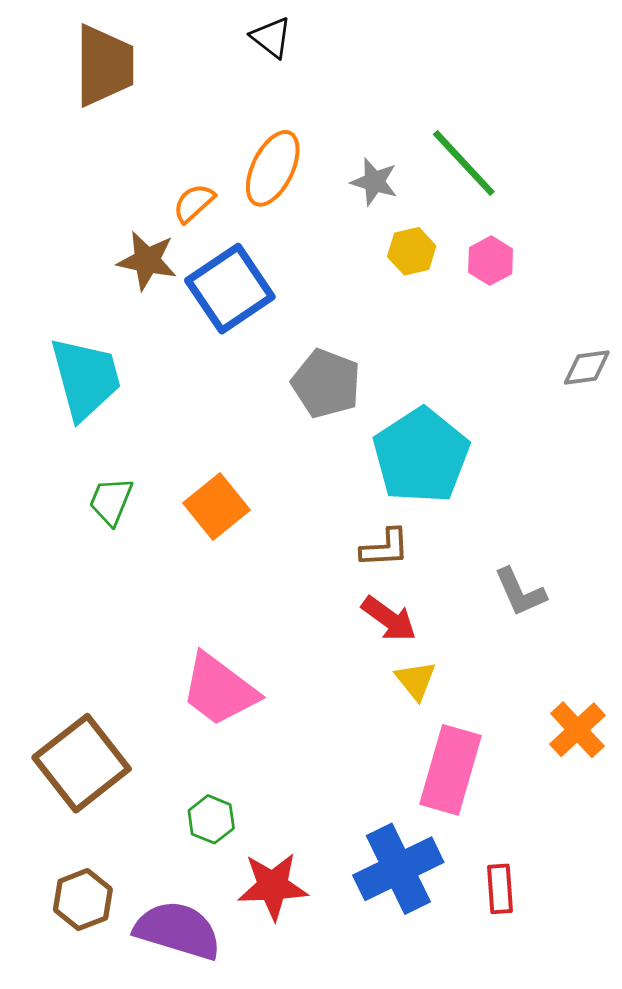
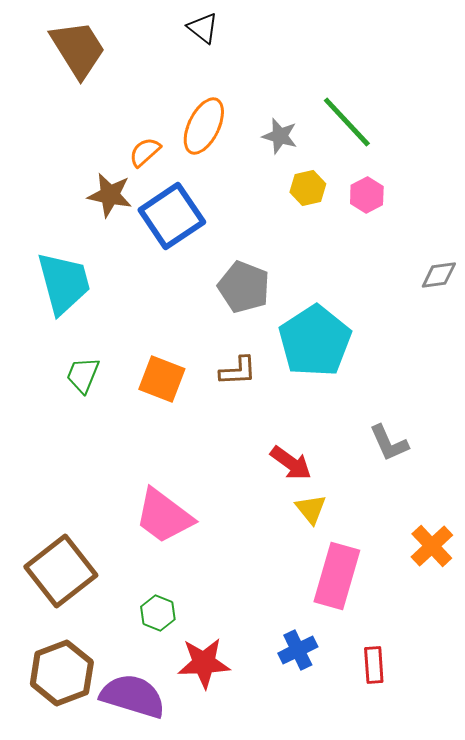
brown trapezoid: (104, 65) -> (78, 49), turned -32
orange square: (217, 507) -> (162, 379), turned -30
brown L-shape: (385, 548) -> (238, 371), moved
blue cross: (398, 869) -> (298, 650), size x0.6
brown hexagon: (83, 900) -> (62, 673), size x1.4

